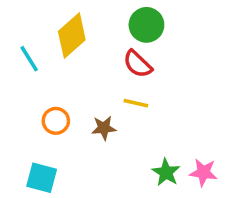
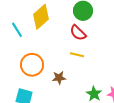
orange circle: (56, 121) -> (32, 65), size x1.5
brown star: (104, 128) -> (59, 78), moved

